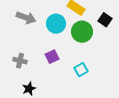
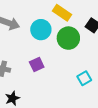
cyan square: (81, 70) -> (84, 78), moved

